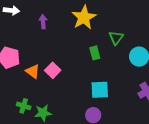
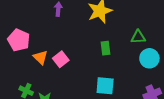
green triangle: (116, 38) -> (138, 37), moved, turned 42

